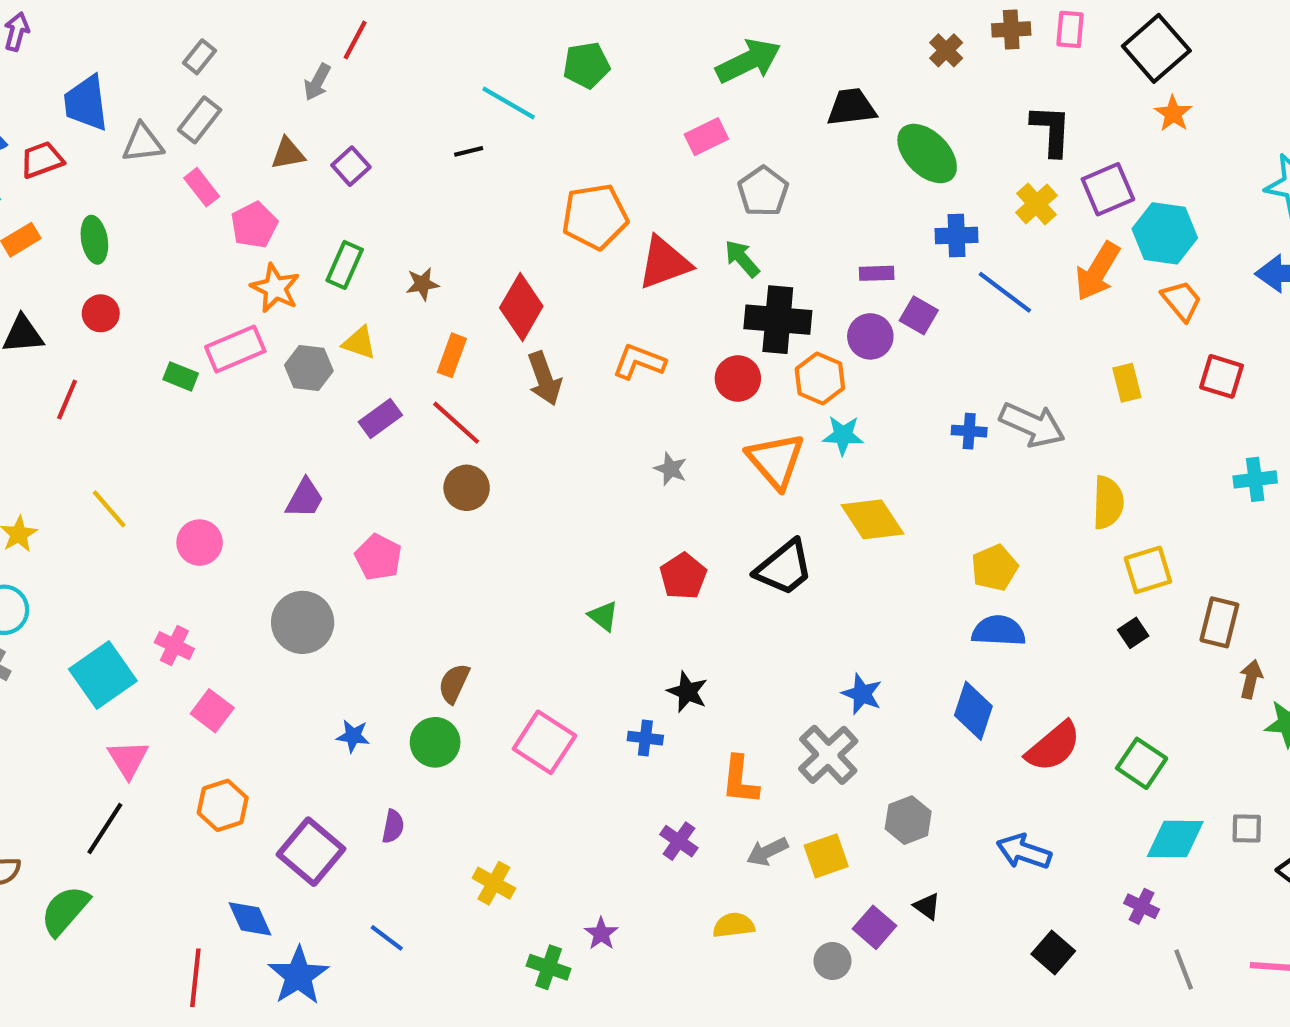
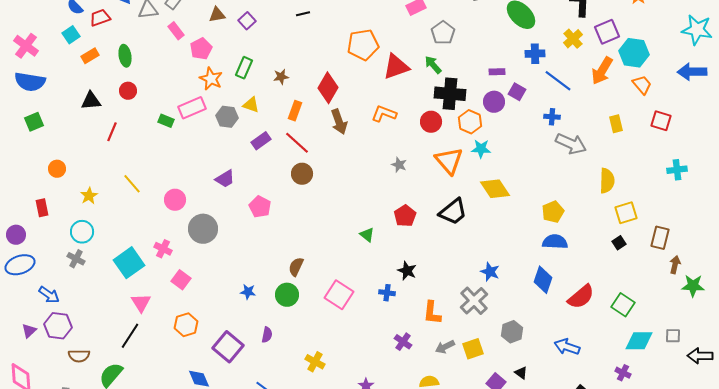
blue cross: (969, 431) -> (552, 117), moved
purple trapezoid: (305, 498) -> (225, 179), turned 30
gray circle: (303, 622) -> (203, 229), moved

